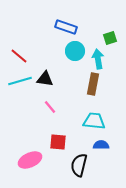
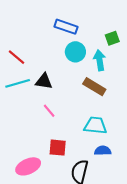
brown rectangle: (93, 84) -> (94, 87), turned -70

